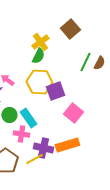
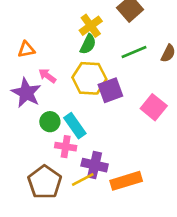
green line: (85, 62) -> (134, 52), moved, turned 42
pink square: (73, 113) -> (154, 107), moved
orange rectangle: (67, 145) -> (126, 181), moved

